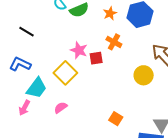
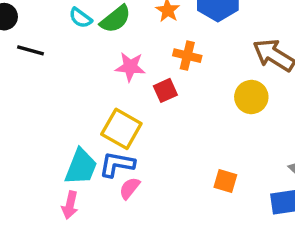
black line: (27, 32) -> (30, 50), moved
pink star: (79, 50) -> (130, 67), moved
blue L-shape: (20, 64) -> (117, 164), moved

